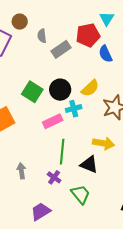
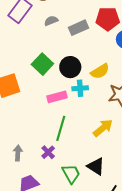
gray semicircle: (42, 36) -> (51, 21), moved, turned 64
yellow arrow: (104, 143) -> (103, 128), turned -60
black triangle: (89, 165) -> (96, 166), moved
gray arrow: (21, 171) -> (18, 153), moved

